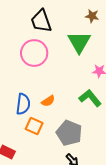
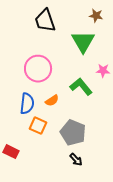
pink circle: (34, 53) -> (38, 69), moved
green L-shape: (90, 98) -> (81, 87), moved

